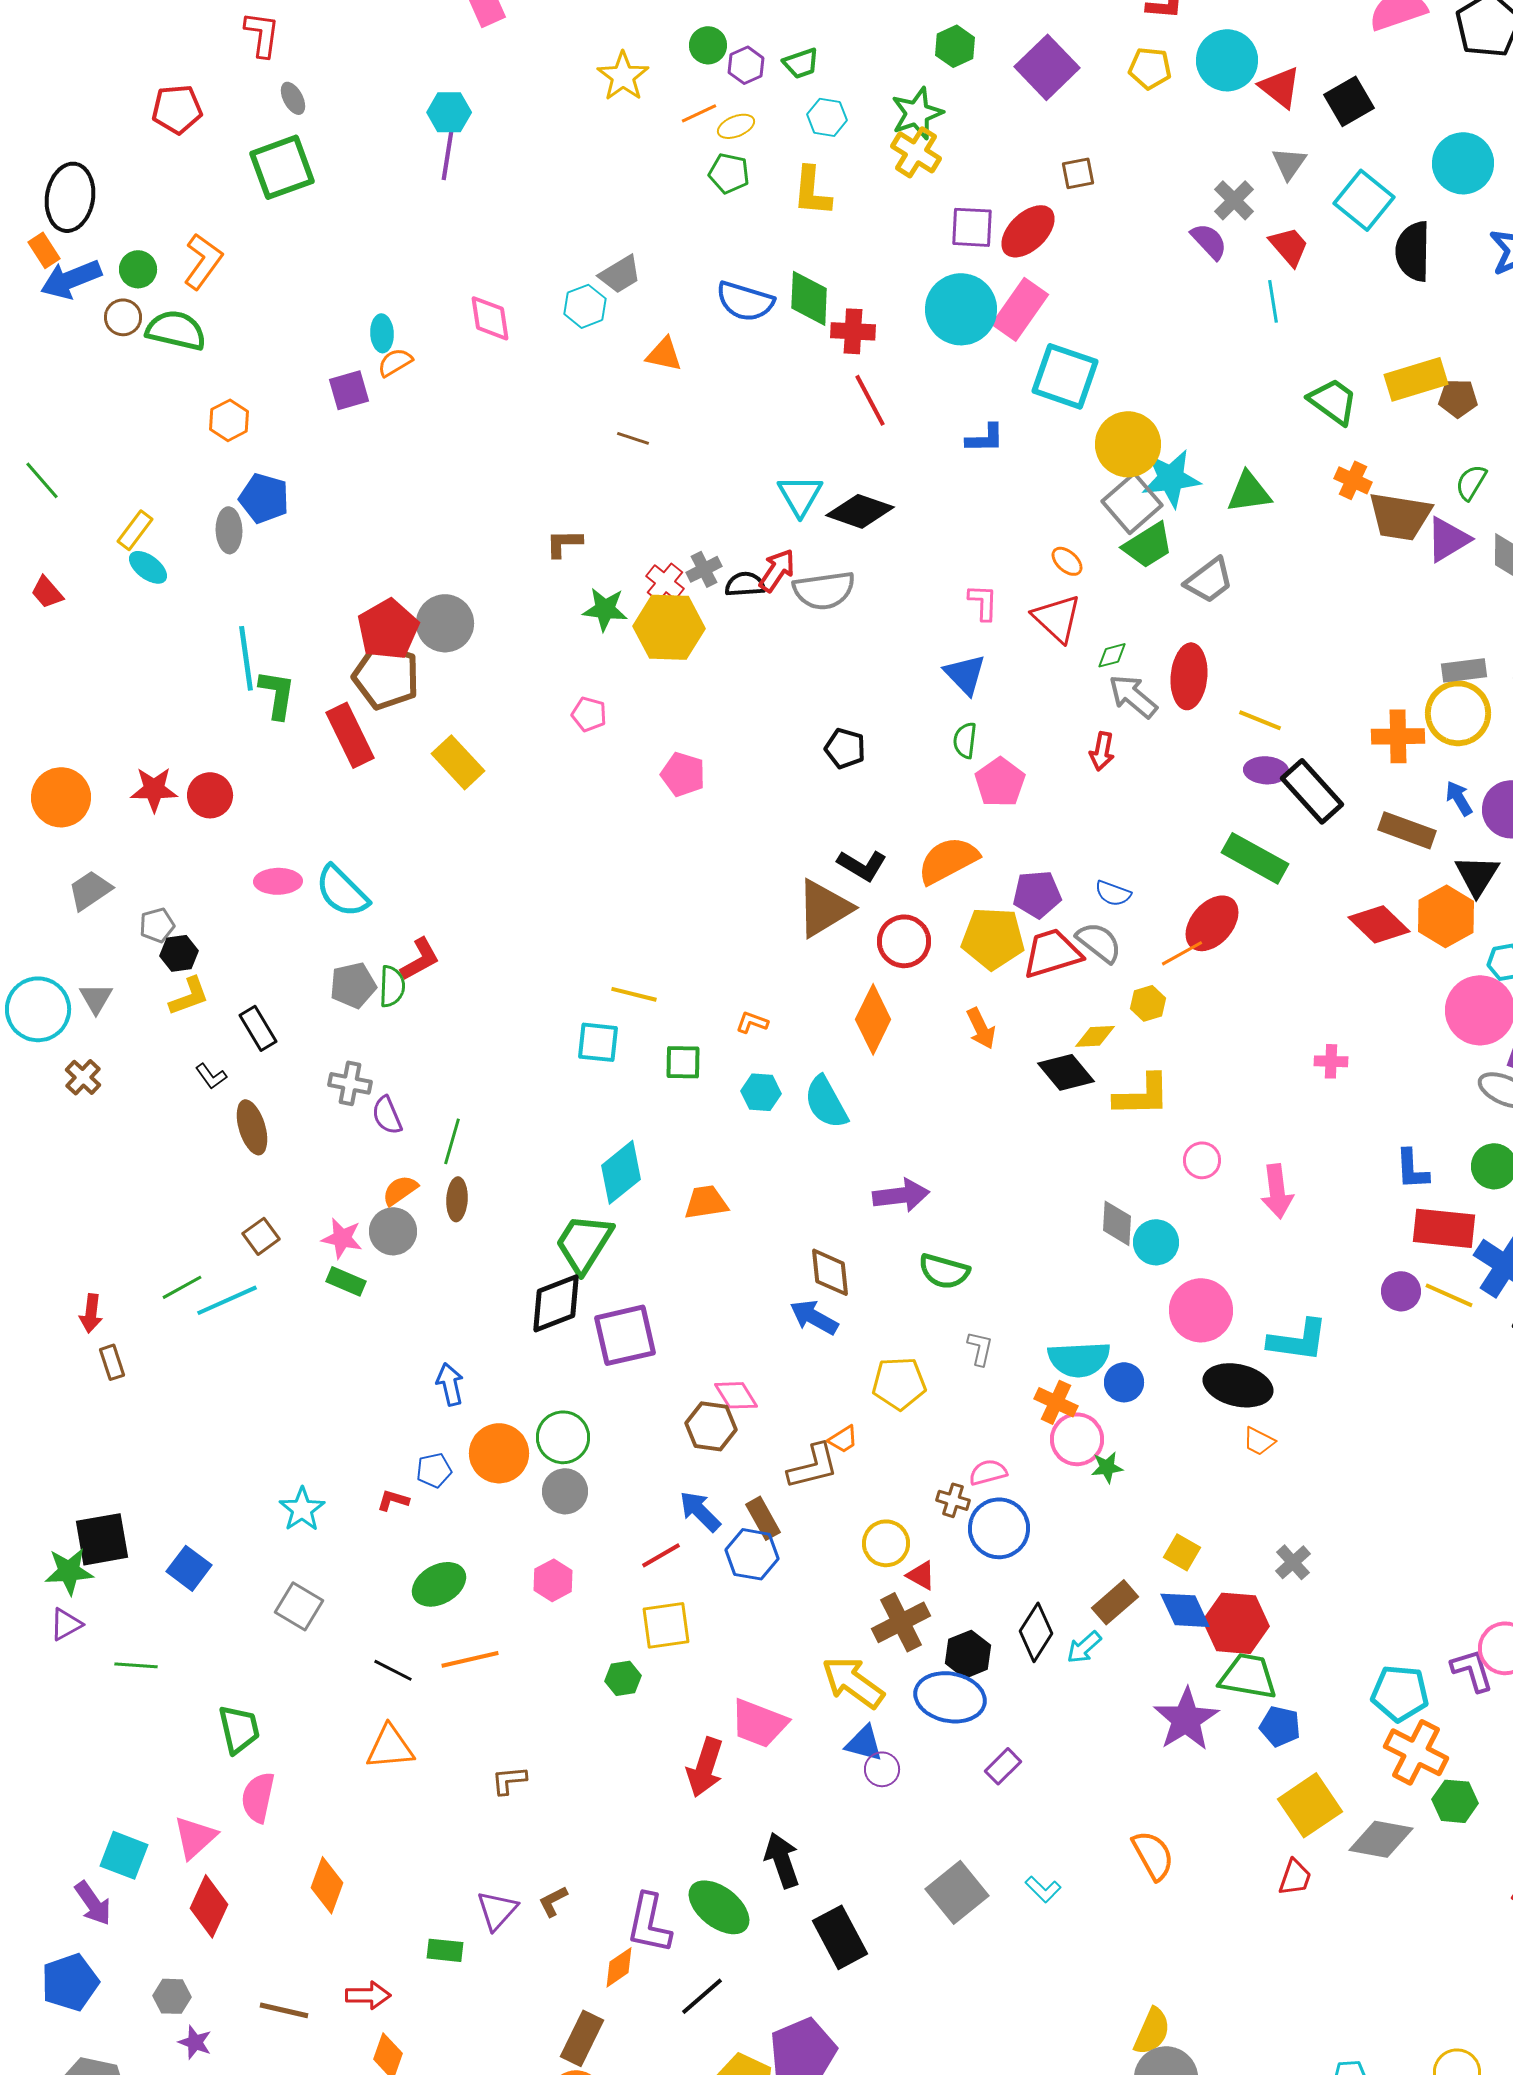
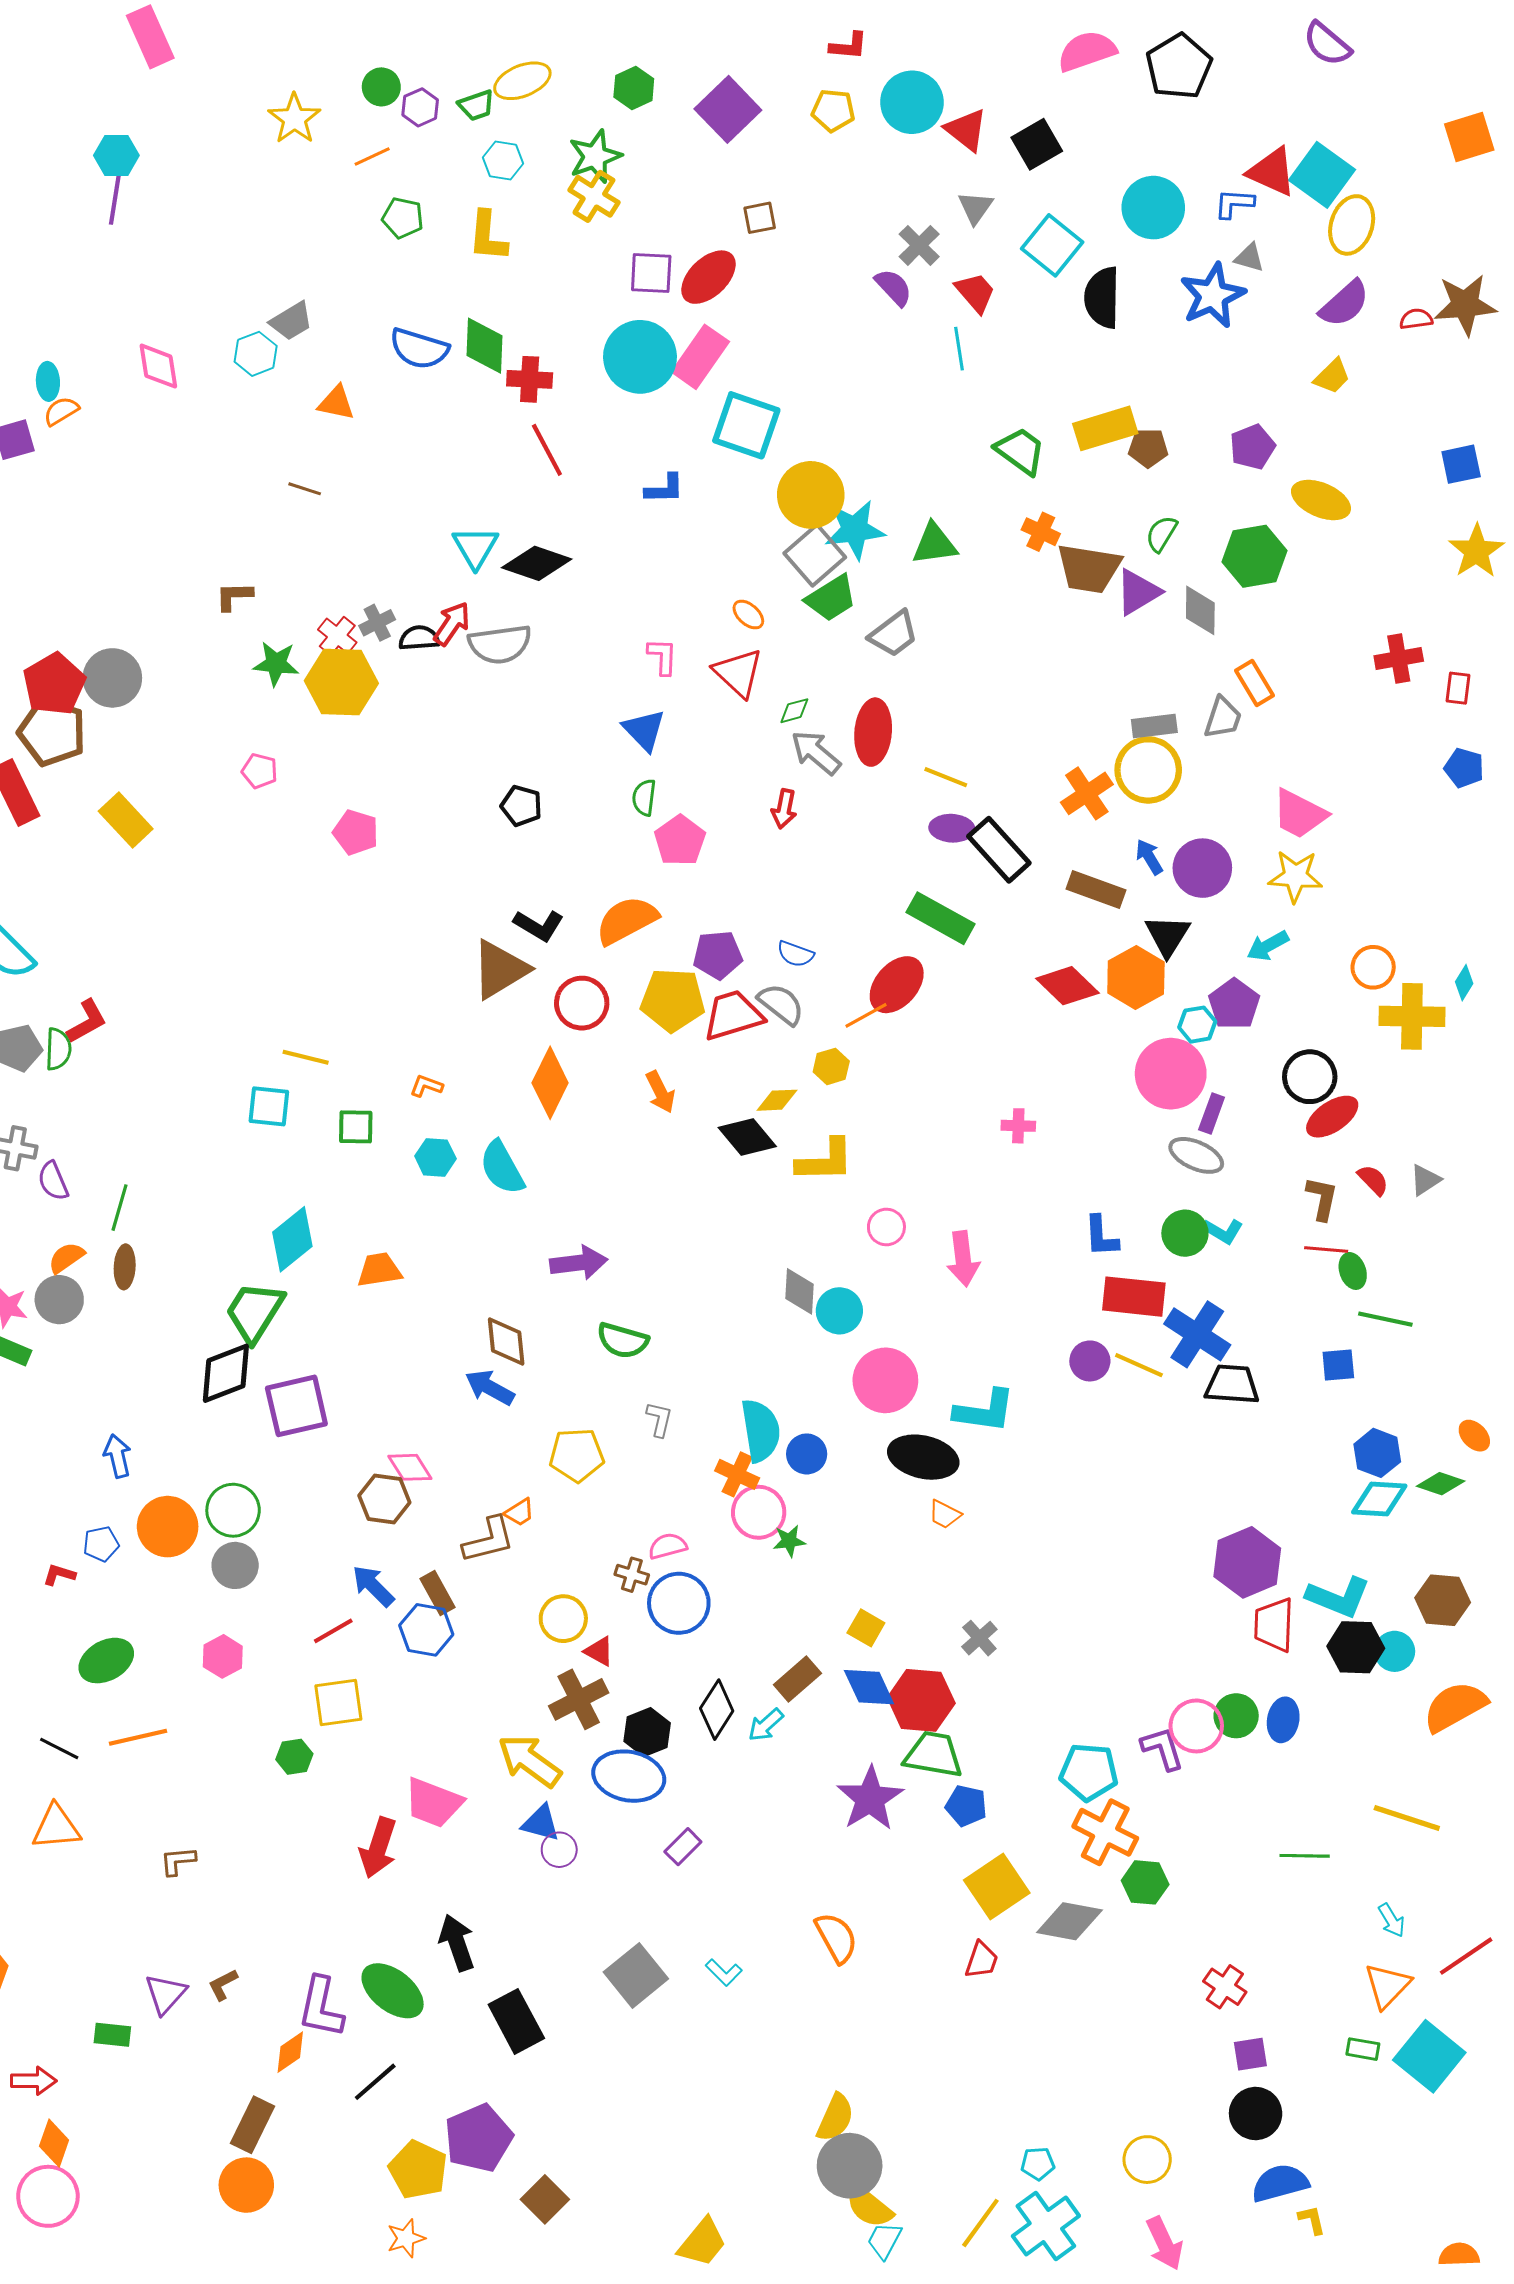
yellow ellipse: (736, 126) -> (522, 81), moved, size x1.5
orange cross: (1398, 736) -> (1087, 793), turned -33
cyan semicircle: (1079, 1359) -> (761, 1430), turned -96

